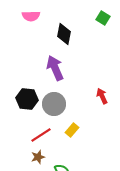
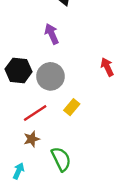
purple arrow: (55, 68) -> (52, 34), size x0.7

